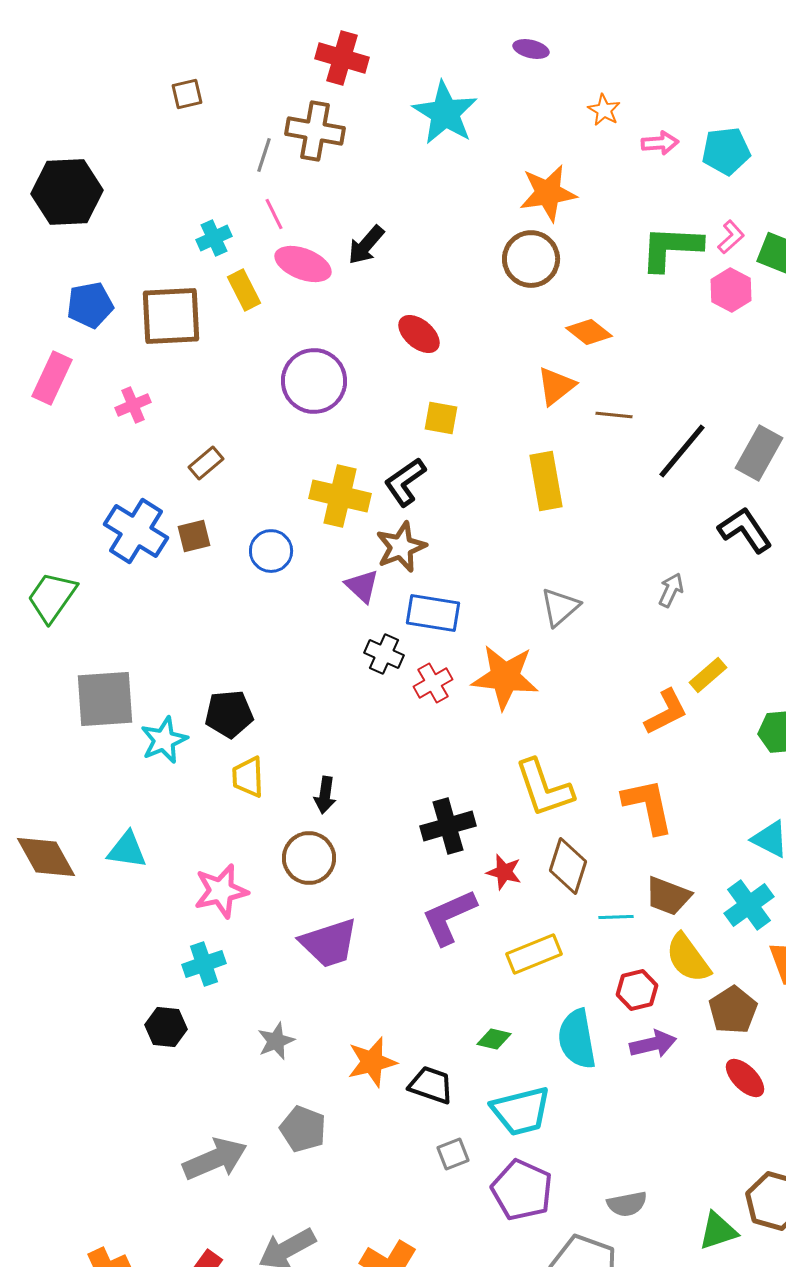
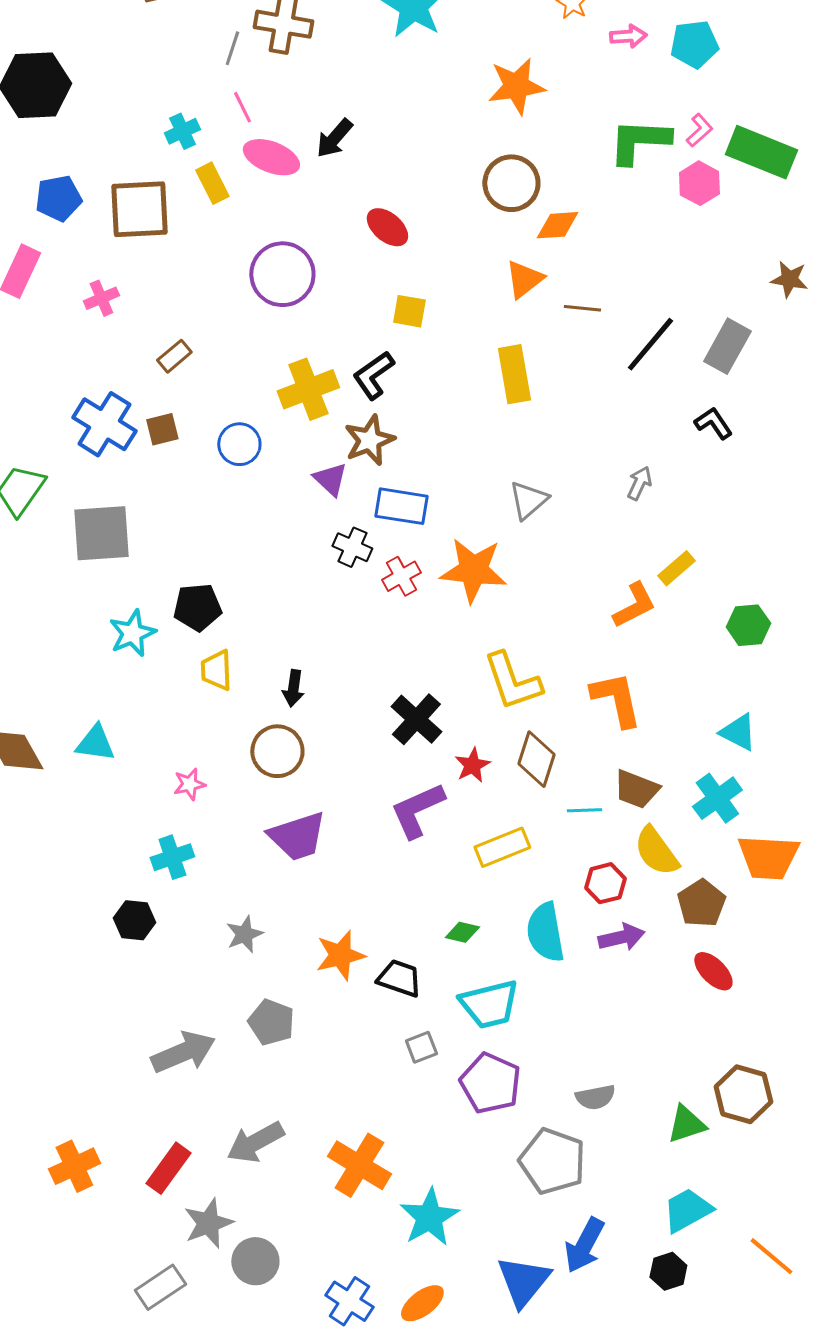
brown circle: (531, 259) -> (511, 183), moved
orange diamond: (589, 332) -> (557, 225), turned -42
yellow cross: (340, 496) -> (308, 389), turned -34
black L-shape: (745, 530) -> (713, 423), size x0.7
gray square: (105, 699) -> (101, 533), moved
black cross: (448, 826) -> (416, 719), turned -32
red star: (504, 872) -> (472, 765), turned 30
pink star: (221, 891) -> (189, 784), size x0.6

